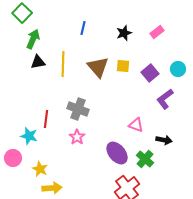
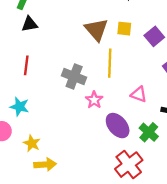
yellow line: (63, 64) -> (110, 63), moved
red line: (46, 119) -> (26, 65), moved
pink star: (77, 137) -> (94, 100), moved

